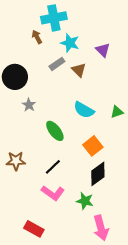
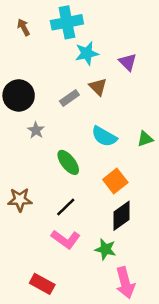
brown arrow: (37, 37) -> (24, 27), moved
cyan star: (70, 43) -> (87, 53), turned -30
gray rectangle: (57, 64) -> (69, 98), moved

